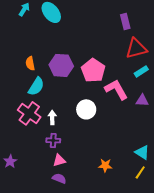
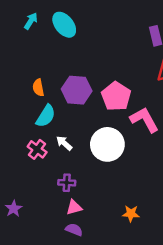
white circle: (86, 109) -> (107, 144), size x1.4
pink cross: (29, 113) -> (37, 149), size x0.7
white arrow: (52, 117) -> (64, 143), moved, turned -48

